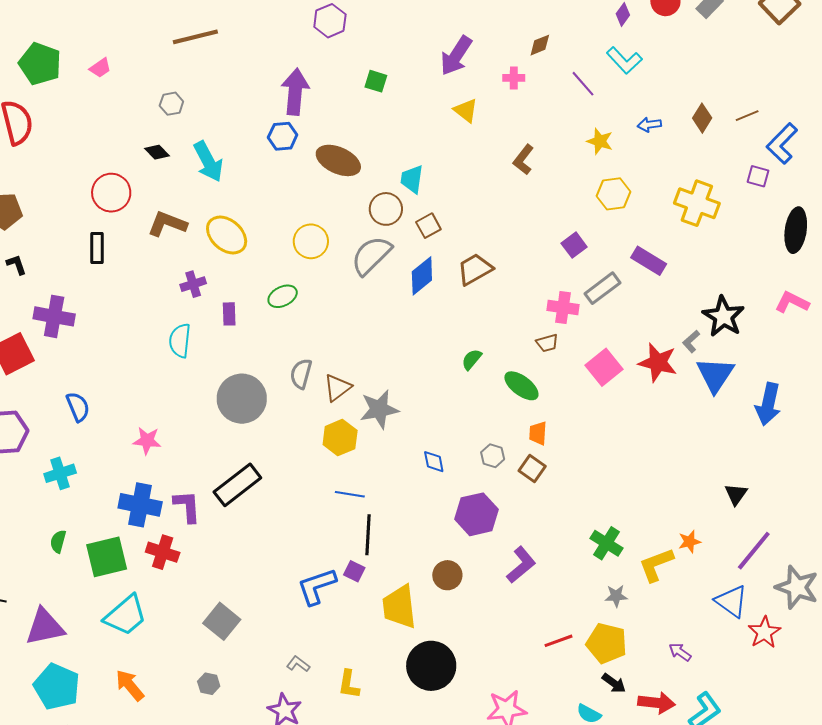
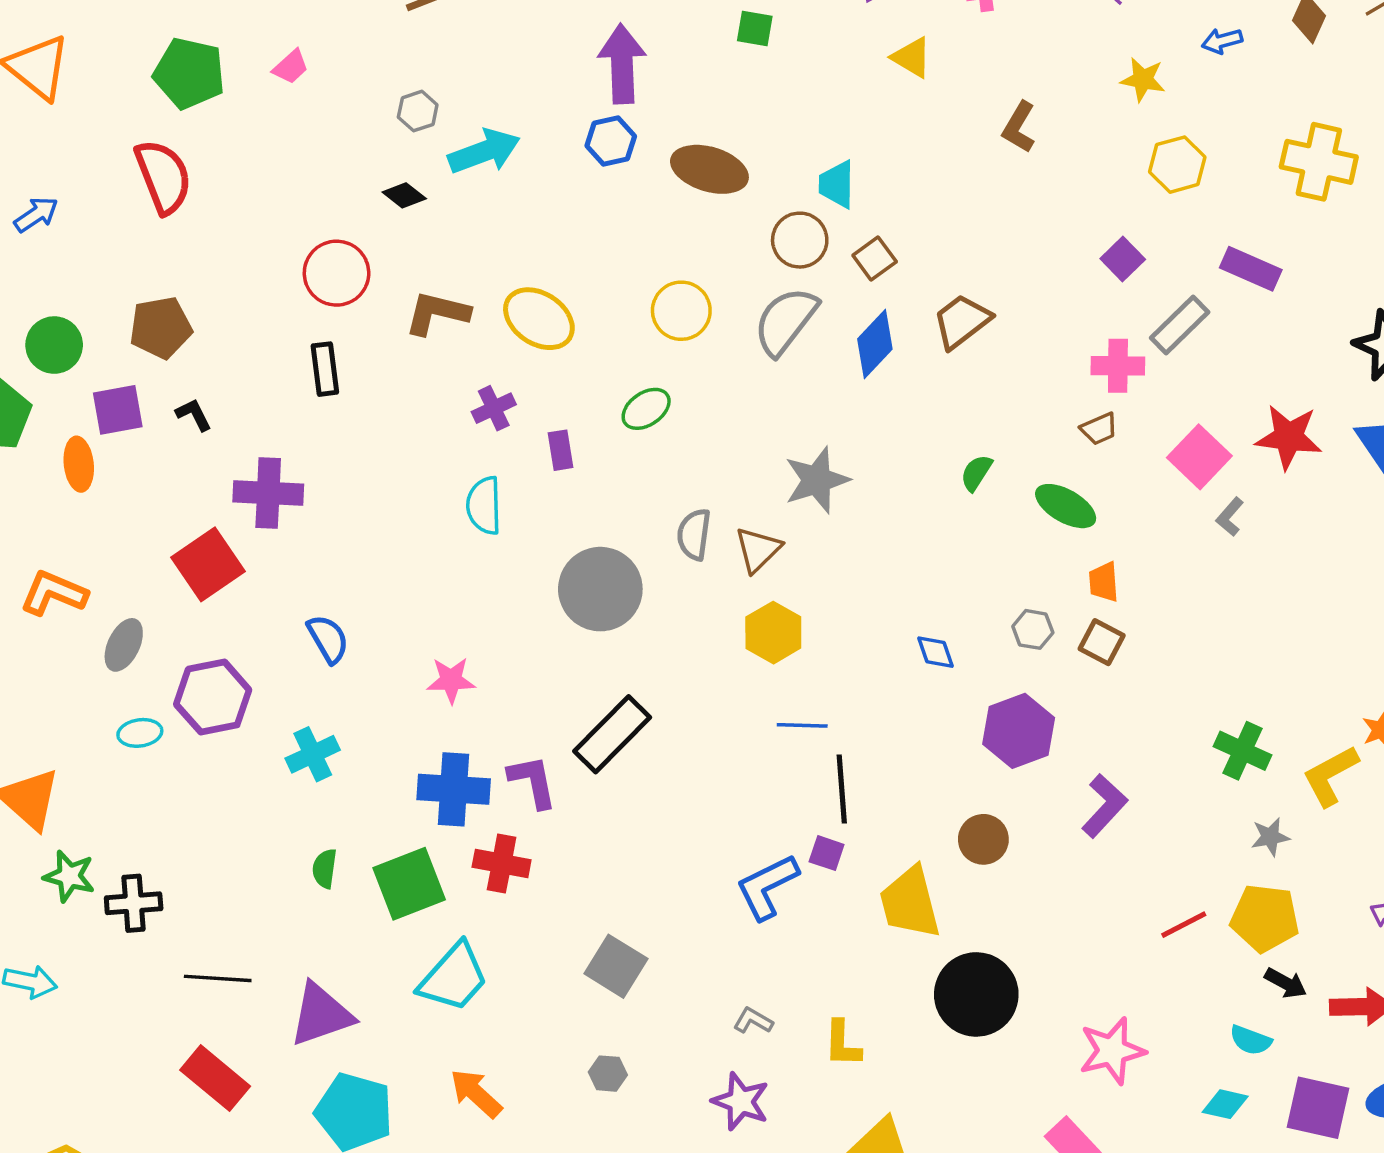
cyan arrow: (208, 162) -> (484, 151), moved, turned -75
gray L-shape: (691, 341) -> (1230, 517), moved
gray star: (379, 409) -> (817, 480), moved

